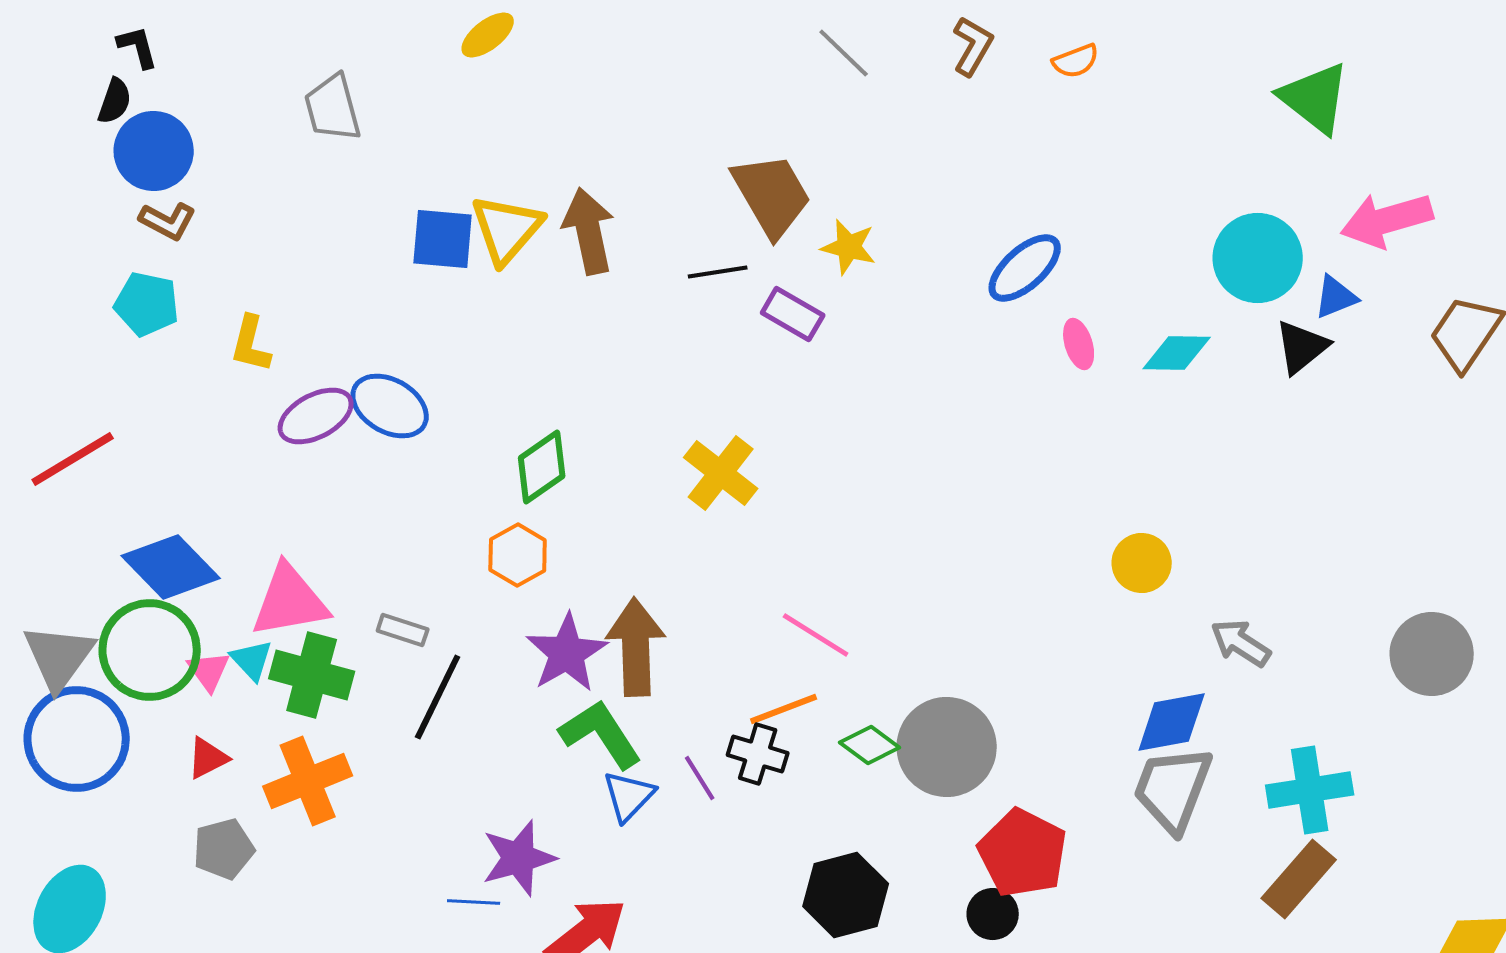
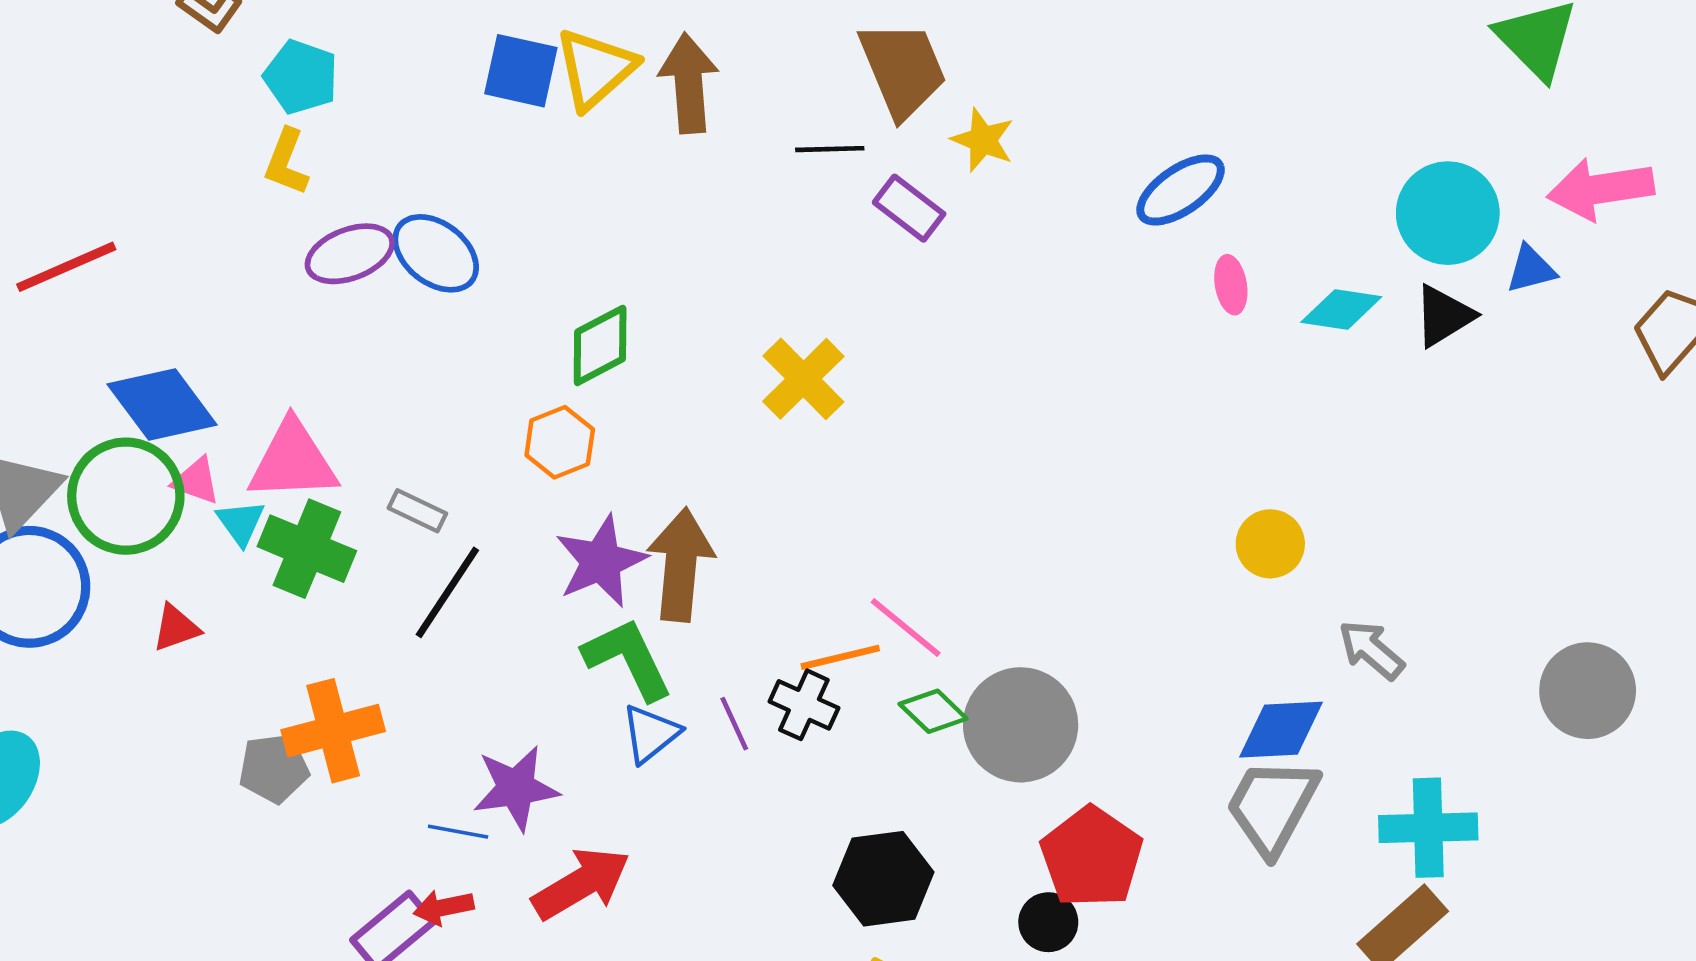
cyan pentagon: (147, 304) -> (301, 77), moved
black triangle: (1302, 347) -> (1444, 316), moved
pink line: (816, 635) -> (906, 628), moved
pink triangle: (209, 671) -> (196, 481), moved, turned -42
orange cross: (308, 781) -> (333, 731), moved
gray pentagon: (224, 849) -> (274, 768), moved

